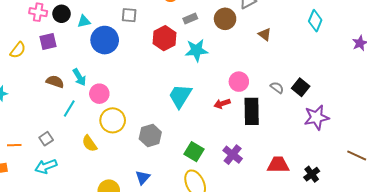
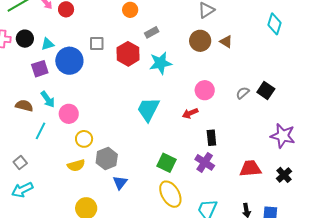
gray square: (129, 15) -> (97, 44), moved
brown circle: (225, 19) -> (200, 41), moved
purple square: (48, 41) -> (40, 69), moved
gray semicircle: (277, 88) -> (243, 93), turned -72
black rectangle: (252, 111) -> (211, 138), moved, size x0.6
purple star: (316, 117) -> (283, 136), moved, turned 30
yellow circle: (113, 120) -> (84, 139), size x0.7
gray hexagon: (150, 136) -> (107, 159), moved
yellow semicircle: (89, 143) -> (76, 165), moved, turned -66
blue triangle: (143, 177) -> (120, 183), moved

